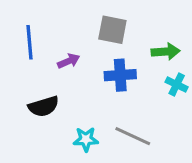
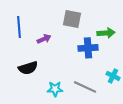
blue cross: (120, 75) -> (88, 48), moved
cyan cross: (177, 85) -> (113, 76), moved

